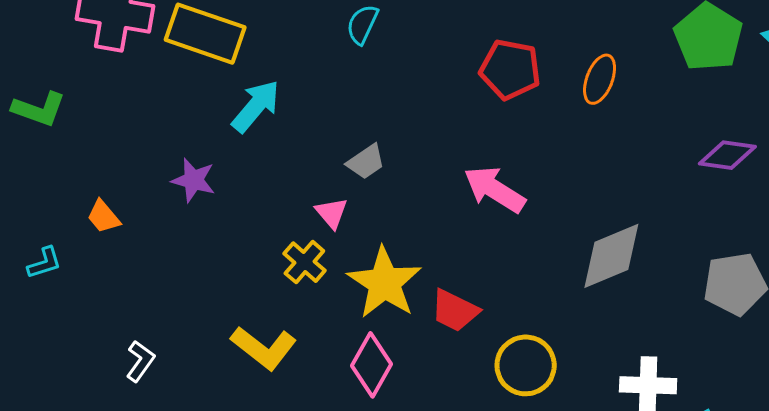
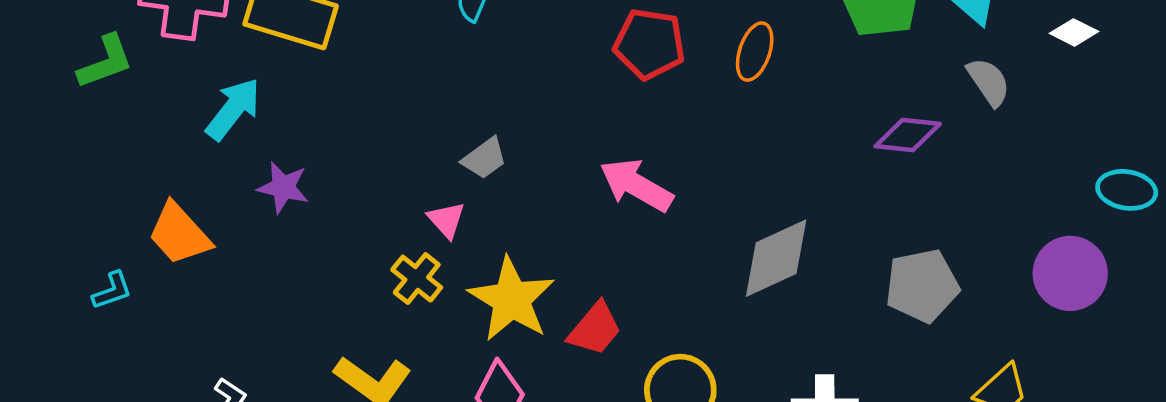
cyan arrow: (256, 106) -> (233, 109), moved
green L-shape: (39, 109) -> (105, 62), moved, turned -38
orange trapezoid: (103, 217) -> (179, 234), size x1.6
red trapezoid: (455, 310) -> (595, 329), turned -74

